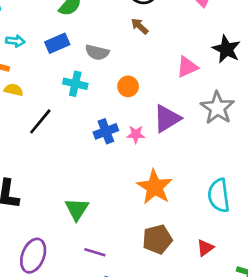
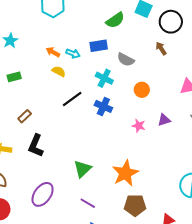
cyan arrow: (15, 41) -> (73, 54), moved
purple triangle: (167, 118) -> (164, 120), size x0.6
blue cross: (106, 131) -> (103, 106), moved, turned 30
orange star: (155, 187) -> (125, 173), moved

